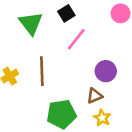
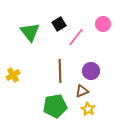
pink line: (76, 39) -> (76, 37), moved
brown line: (42, 71) -> (60, 71), moved

